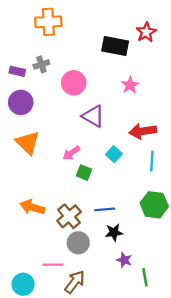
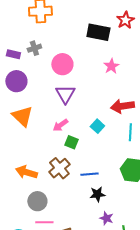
purple triangle: (93, 116) -> (65, 94), moved, turned 30
brown cross: (69, 216) -> (59, 168), moved
gray circle: (78, 243) -> (37, 201), moved

